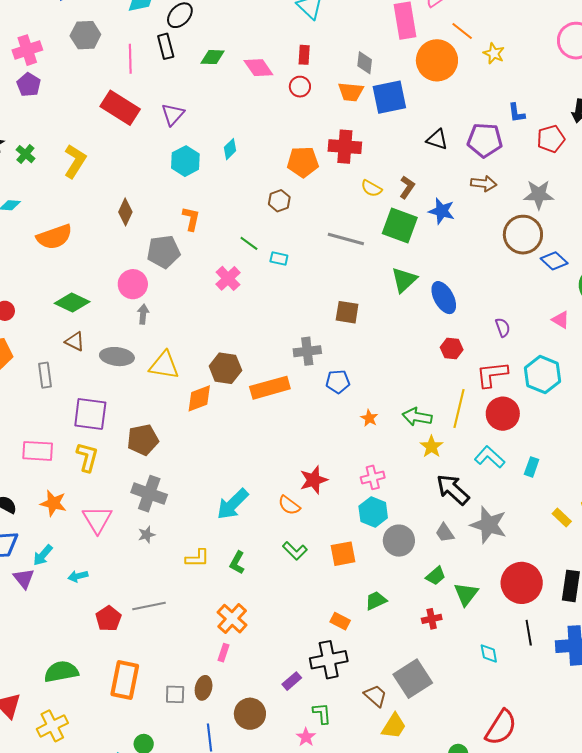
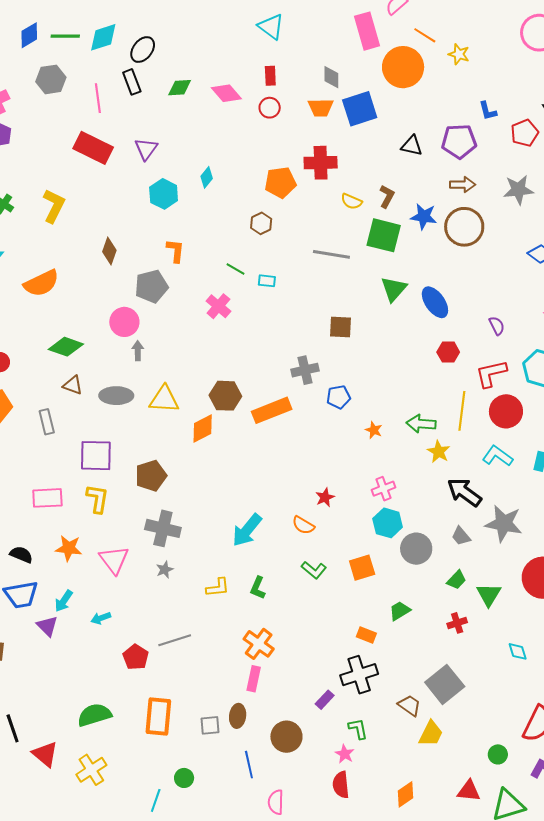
brown circle: (523, 235) -> (464, 227), moved
red star: (314, 480) -> (325, 497), size x0.7
pink rectangle: (223, 653) -> (254, 679), size x1.4

